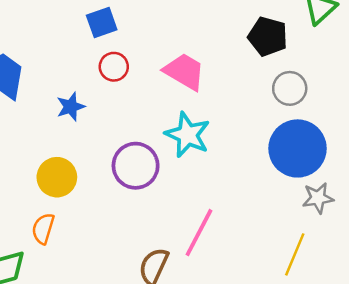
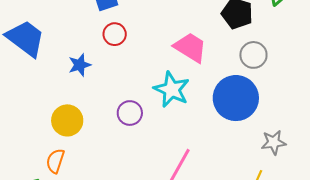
pink trapezoid: (184, 72) -> (190, 47), moved
blue circle: (298, 148) -> (236, 98), moved
purple circle: (136, 166) -> (130, 113), size x0.7

